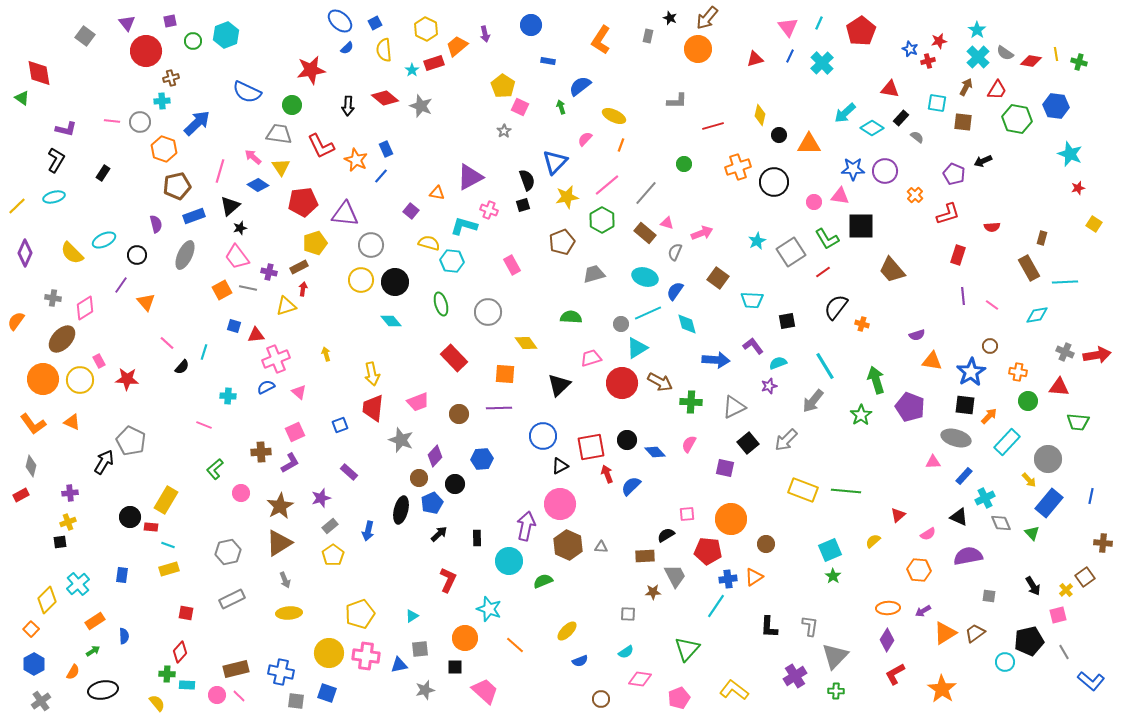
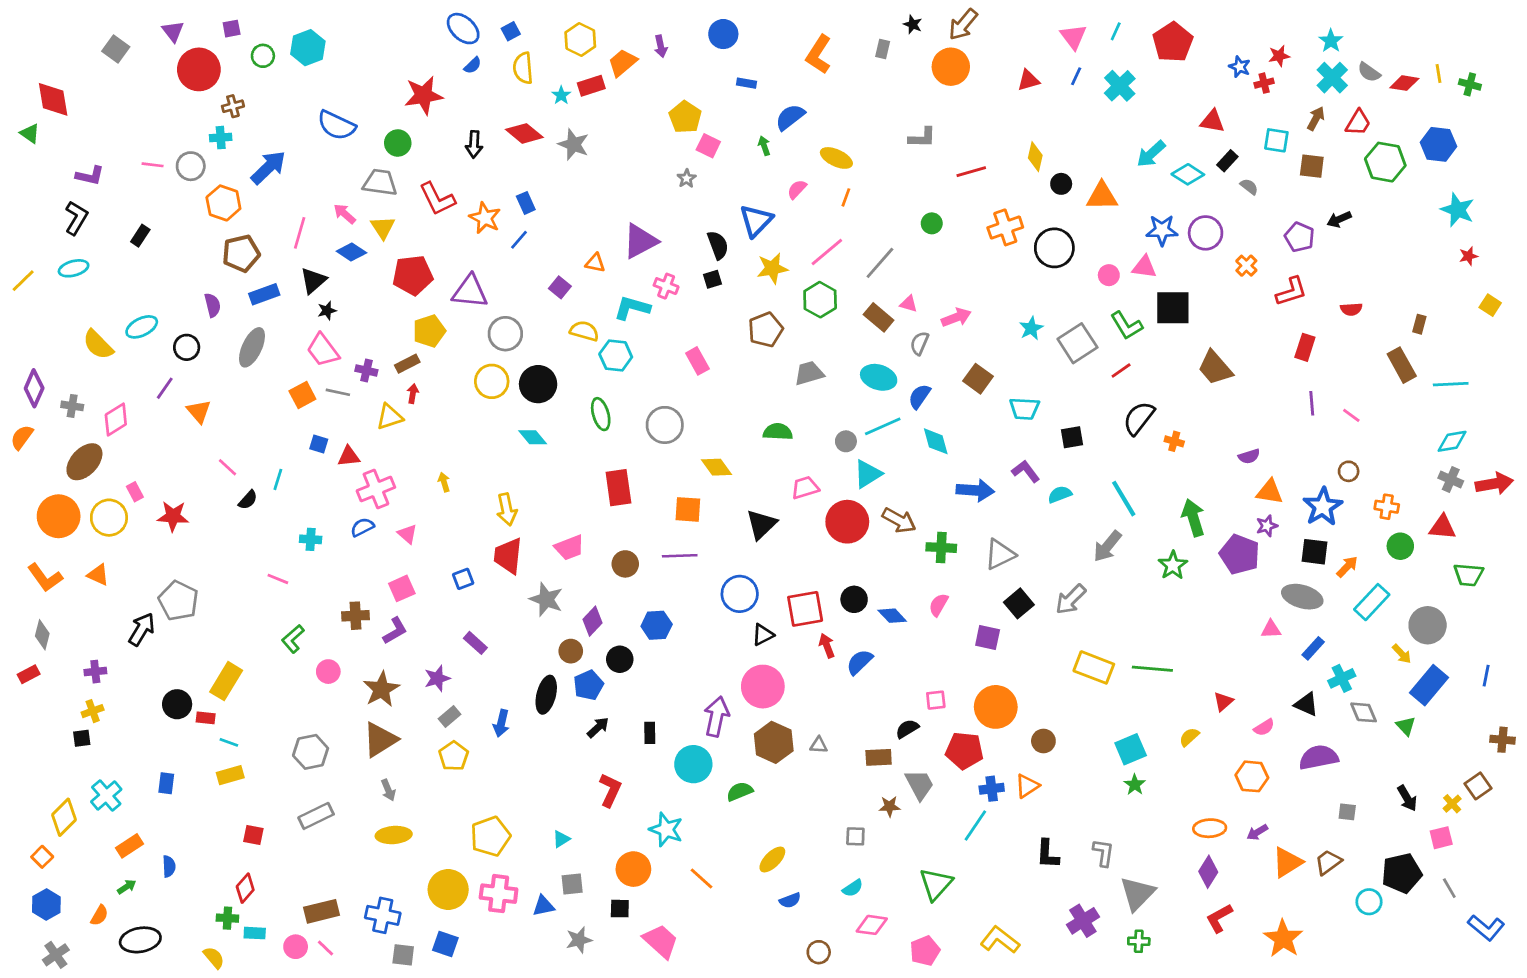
purple diamond: (25, 253) -> (34, 388), moved
cyan diamond: (1037, 315) -> (1452, 441), moved
red rectangle: (454, 358) -> (618, 488), turned 36
purple star: (769, 386) -> (1267, 526), moved

